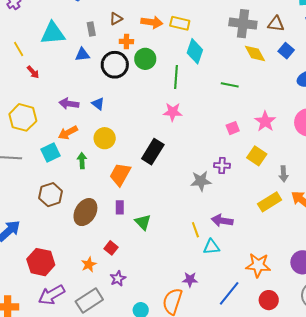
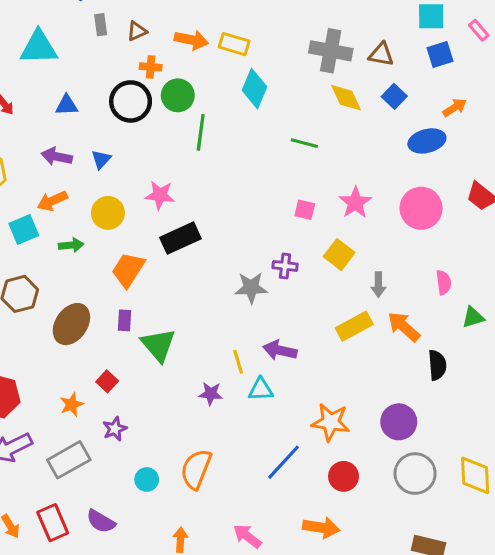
gray rectangle: (91, 29) -> (101, 25), moved
blue triangle: (82, 54) -> (67, 105), moved
green line: (176, 77) -> (201, 132), moved
blue triangle: (98, 104) -> (101, 159), turned 32
pink star: (173, 112) -> (160, 195), moved
pink square: (233, 128) -> (305, 210), turned 32
black rectangle: (153, 152) -> (180, 238), turned 30
green arrow: (82, 161) -> (71, 245), turned 84
green triangle: (143, 222) -> (158, 345), size x1.4
purple star: (190, 280) -> (211, 394), moved

